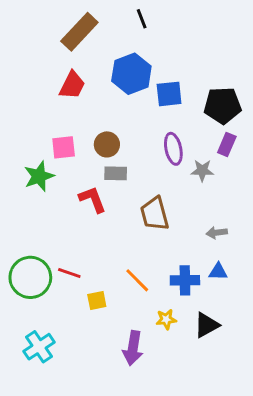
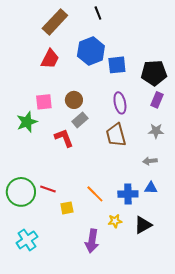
gray star: (202, 170) -> (156, 131), moved
gray rectangle: (116, 173) -> (80, 120), turned -42
brown trapezoid: (155, 214) -> (116, 135), moved

